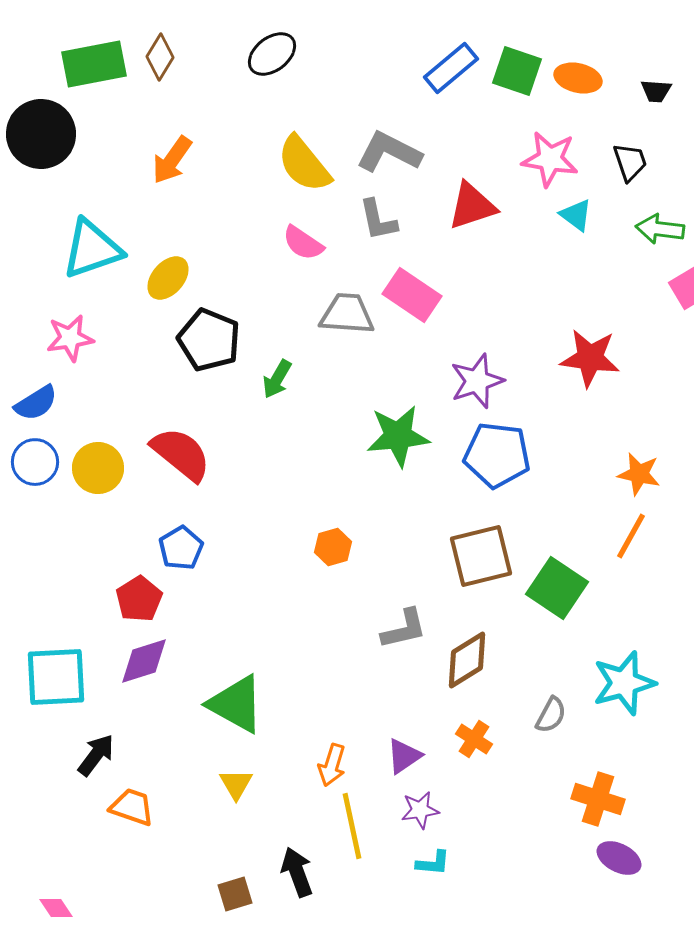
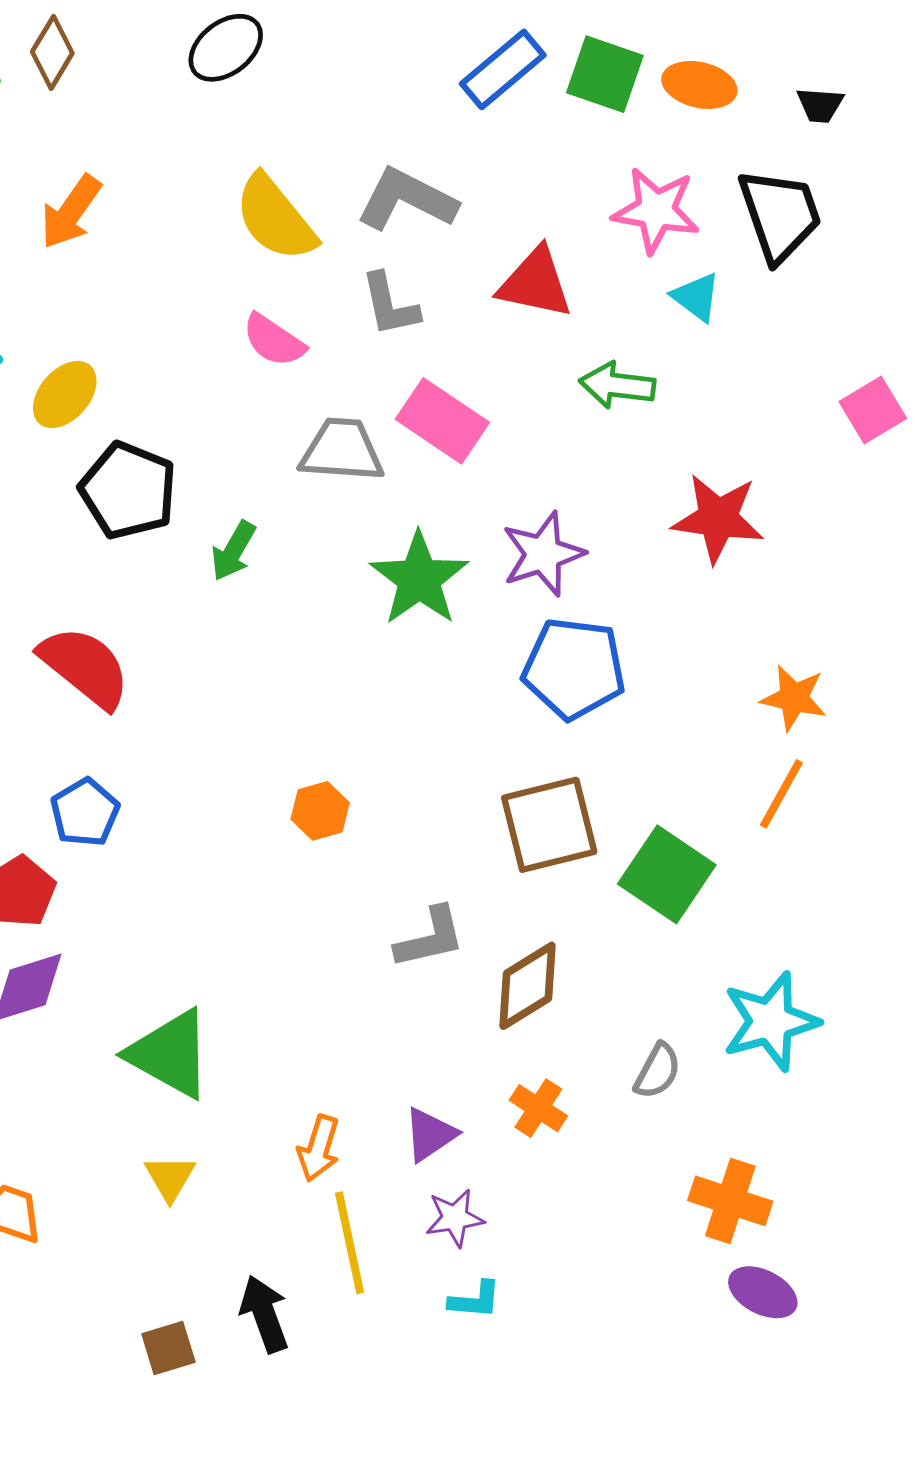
black trapezoid: (630, 162) -> (780, 215), size x1.6
red triangle: (472, 206) -> (535, 283), turned 30
green arrow: (660, 229) -> (617, 385), moved
green star: (398, 436) -> (419, 579), moved, turned -30

